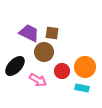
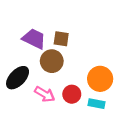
red circle: (62, 71) -> (72, 94), moved

